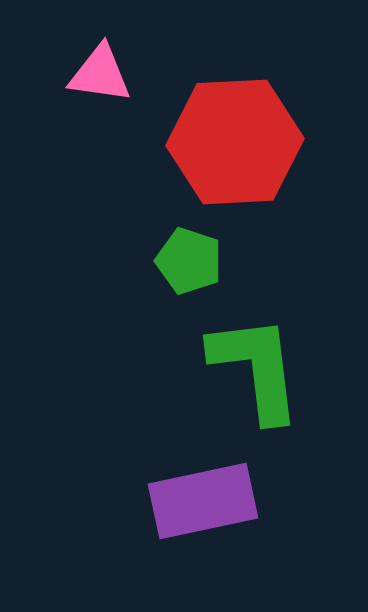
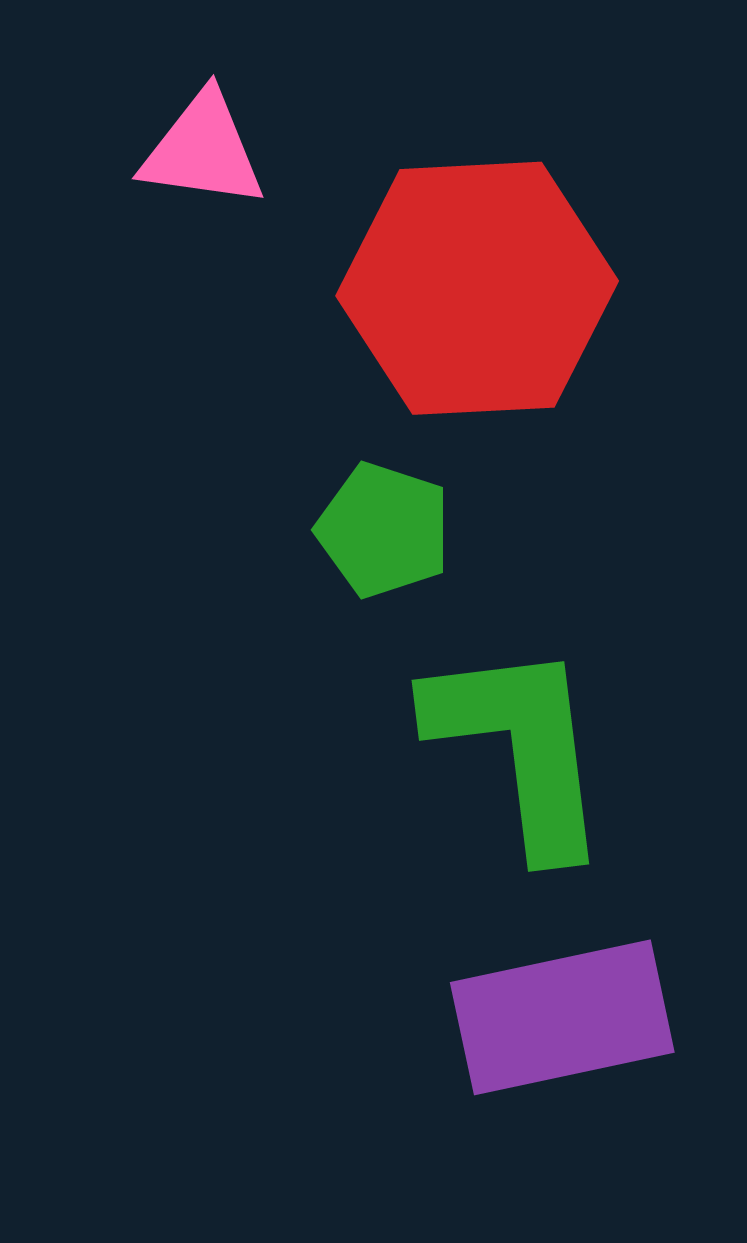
purple rectangle: (203, 501) -> (562, 1017), moved

